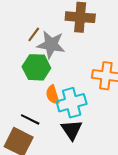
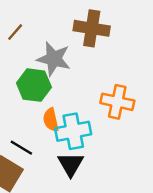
brown line: (34, 34) -> (15, 32), moved

